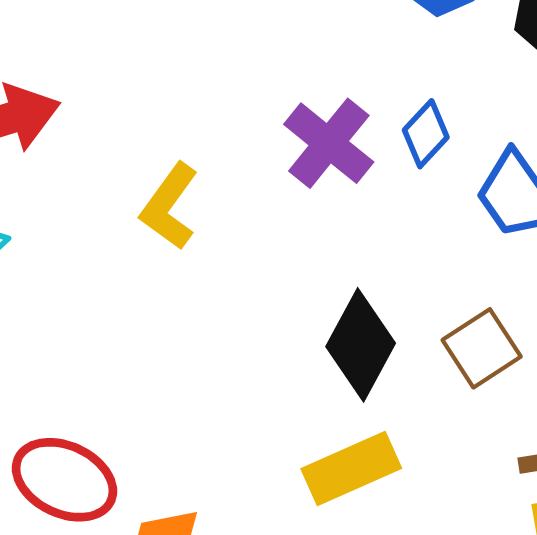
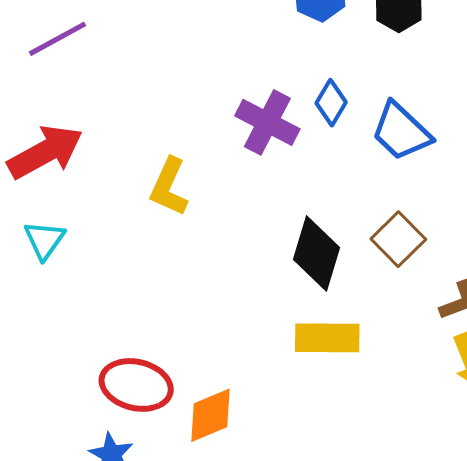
yellow rectangle: (351, 468) -> (327, 338), turned 36

